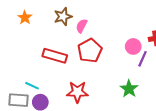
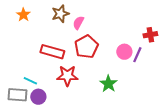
pink circle: (133, 46) -> (124, 52), moved
green star: (129, 89) -> (108, 84), moved
red star: (77, 92) -> (67, 76), moved

